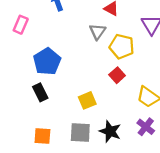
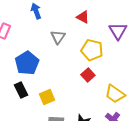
gray triangle: (98, 32) -> (58, 37), moved
yellow square: (87, 100) -> (47, 97), moved

